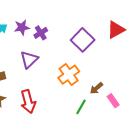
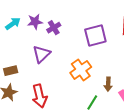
purple square: (83, 40) -> (95, 36), turned 30
brown arrow: (96, 88) -> (108, 84), turned -48

